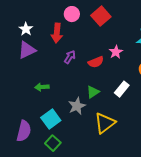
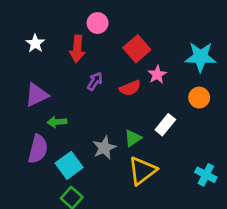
red square: (101, 16) -> (137, 49), moved
purple triangle: (27, 50) -> (37, 95), moved
green triangle: (93, 92) -> (133, 138), moved
purple semicircle: (24, 131) -> (38, 149), moved

